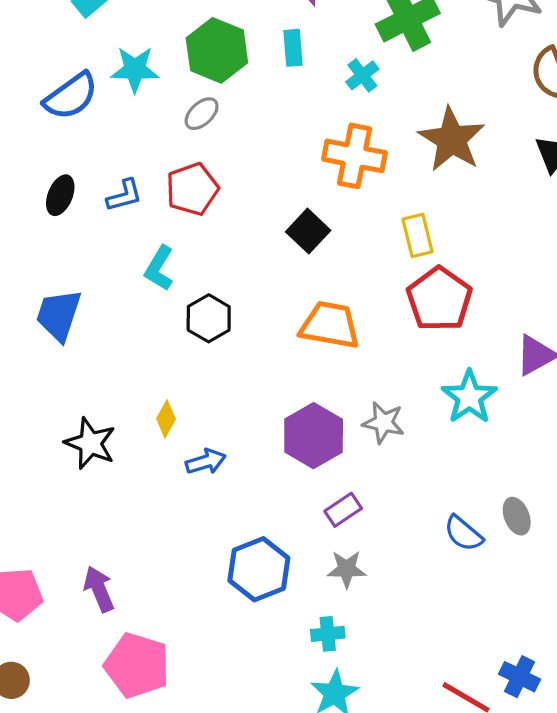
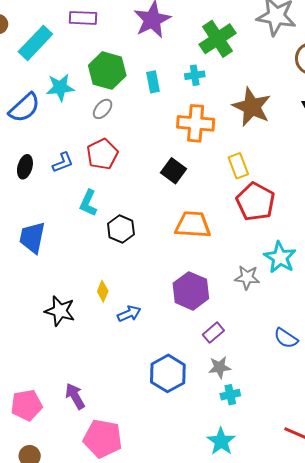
cyan rectangle: (293, 48) -> (153, 82), moved
cyan cross: (362, 75) -> (195, 75), turned 36
gray star: (383, 423) -> (247, 277), moved
cyan cross: (328, 634) -> (230, 395), moved

